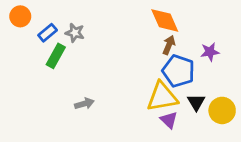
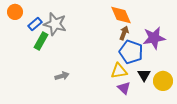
gray star: (75, 33) -> (55, 24), size x1.6
purple star: (210, 52) -> (154, 38), size x1.6
yellow triangle: (162, 97) -> (119, 71), size x0.7

